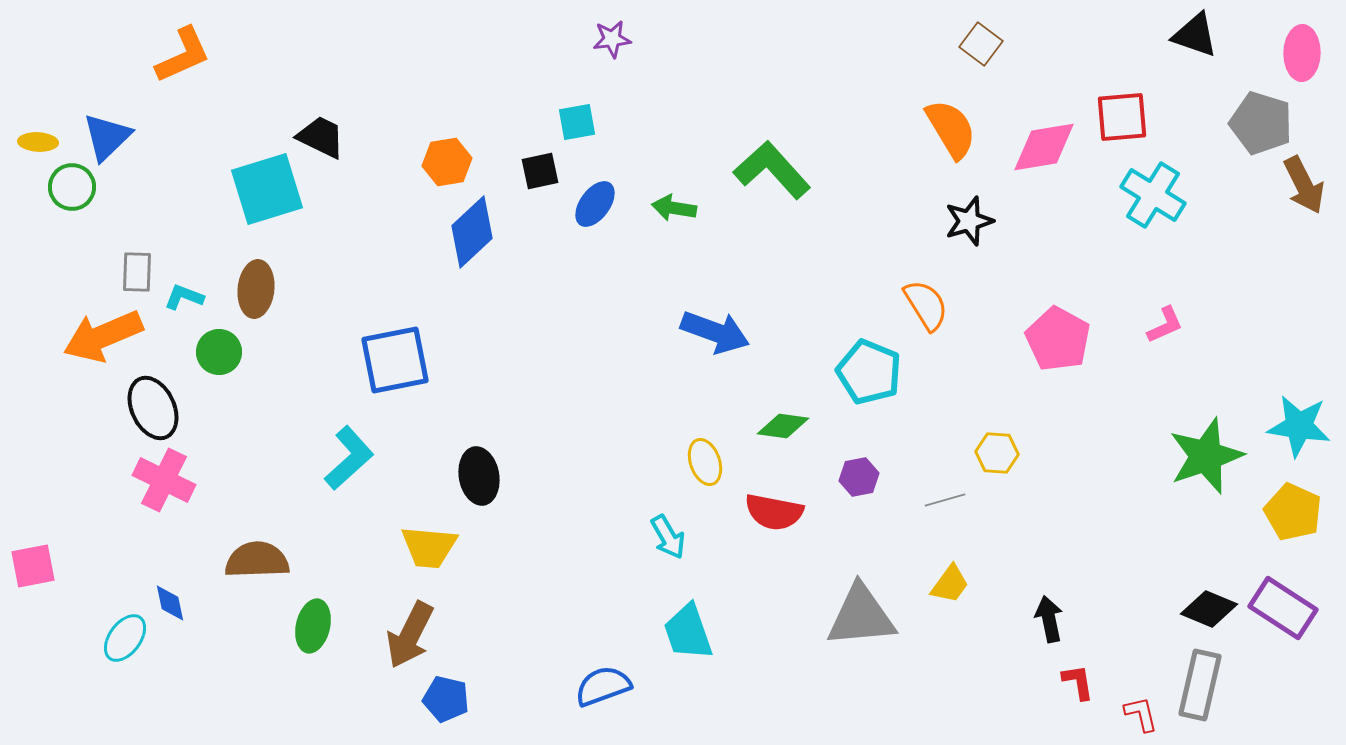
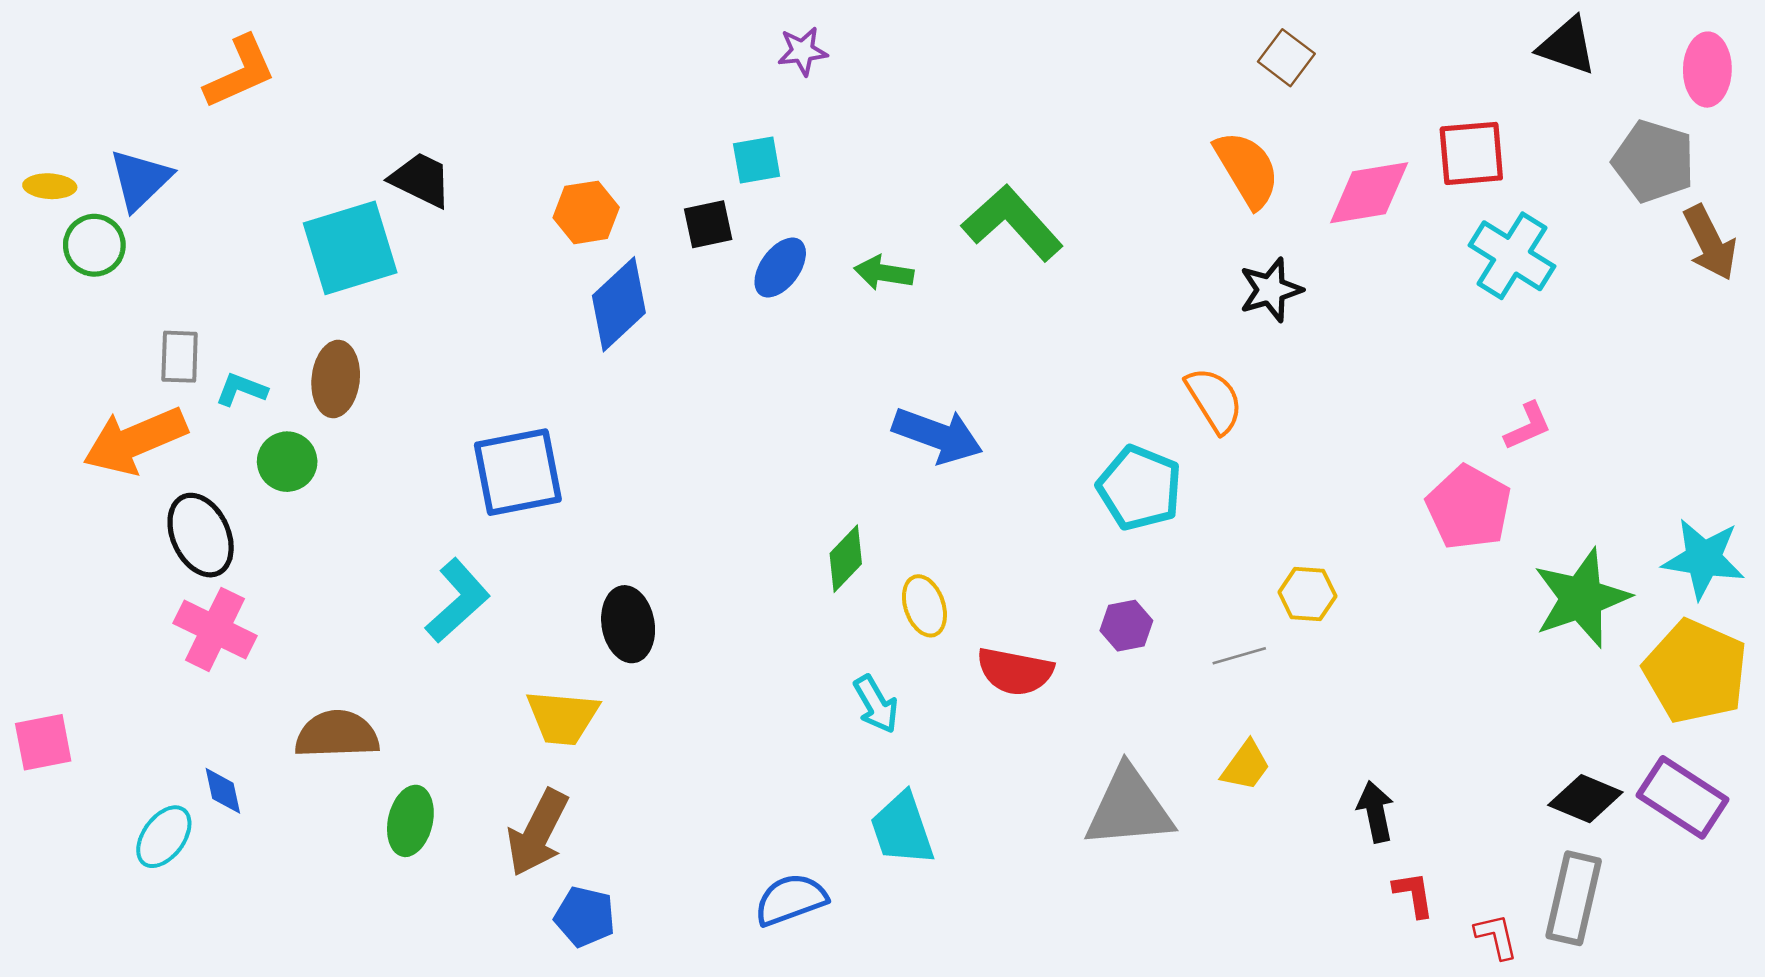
pink pentagon: (1058, 339) -> (1469, 508), moved
green diamond: (783, 426) -> (846, 559), moved, turned -54
yellow pentagon: (1293, 512) -> (1696, 671), size x1.4

